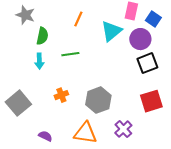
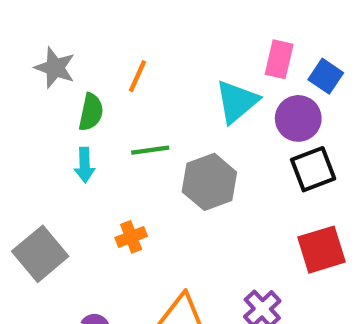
orange line: (78, 19) -> (137, 76), moved
gray hexagon: (98, 100) -> (209, 182), moved

